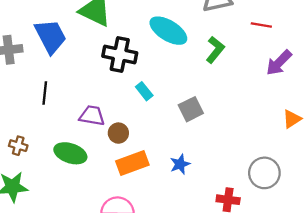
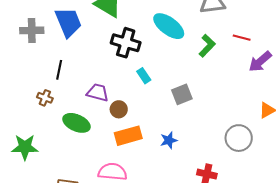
red line: (261, 25) -> (242, 38), moved
brown cross: (18, 146) -> (45, 98), moved
gray circle: (264, 173) -> (239, 138), moved

